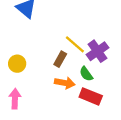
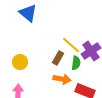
green semicircle: (86, 74) -> (76, 63), moved, turned -136

